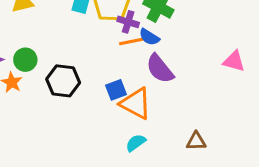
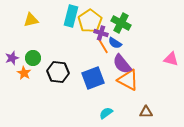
orange line: (131, 42) -> (103, 46), turned 70
blue square: (116, 90) -> (93, 78), size x1.6
orange triangle: (136, 104) -> (128, 80), moved

